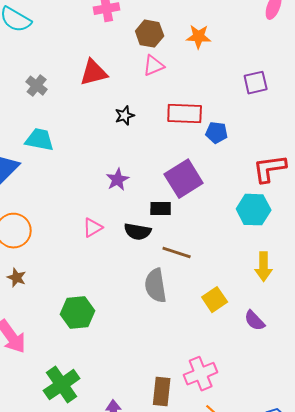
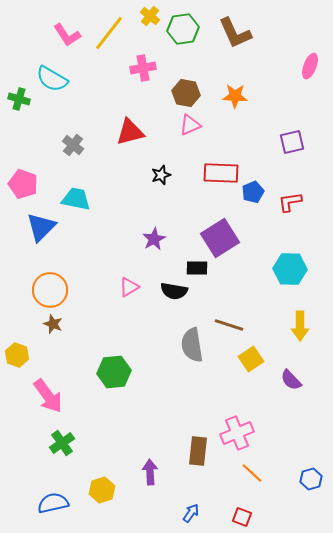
blue pentagon: (217, 133) -> (253, 192), turned -30
red L-shape: (270, 169) -> (290, 202), moved, size x0.7
brown line: (177, 253) -> (229, 325), moved
brown star: (17, 278) -> (53, 324), moved
green cross: (62, 385) -> (62, 443), moved, size x0.7

